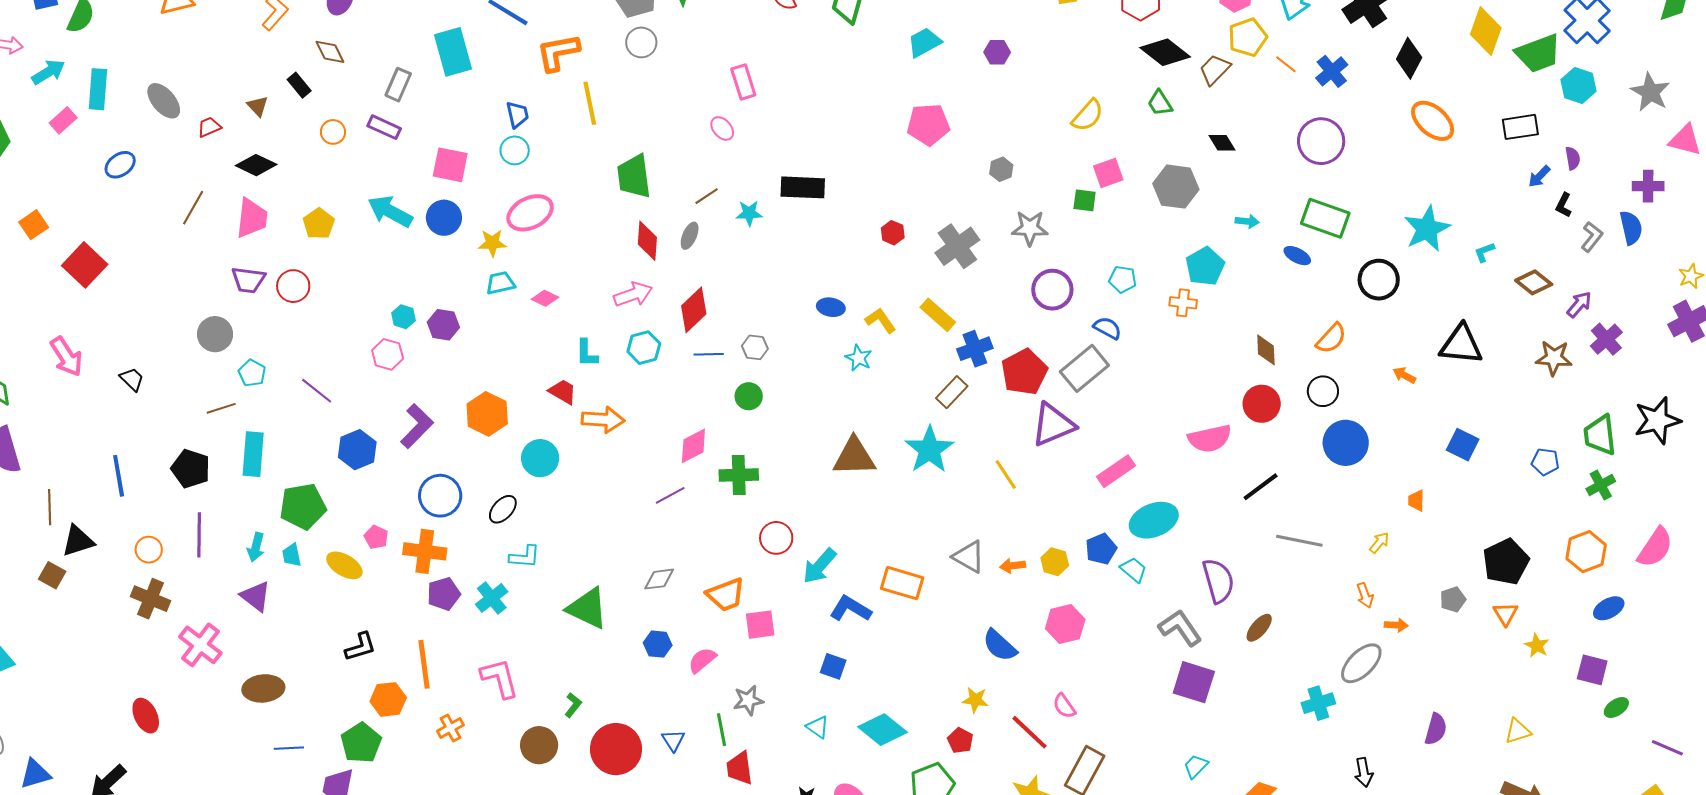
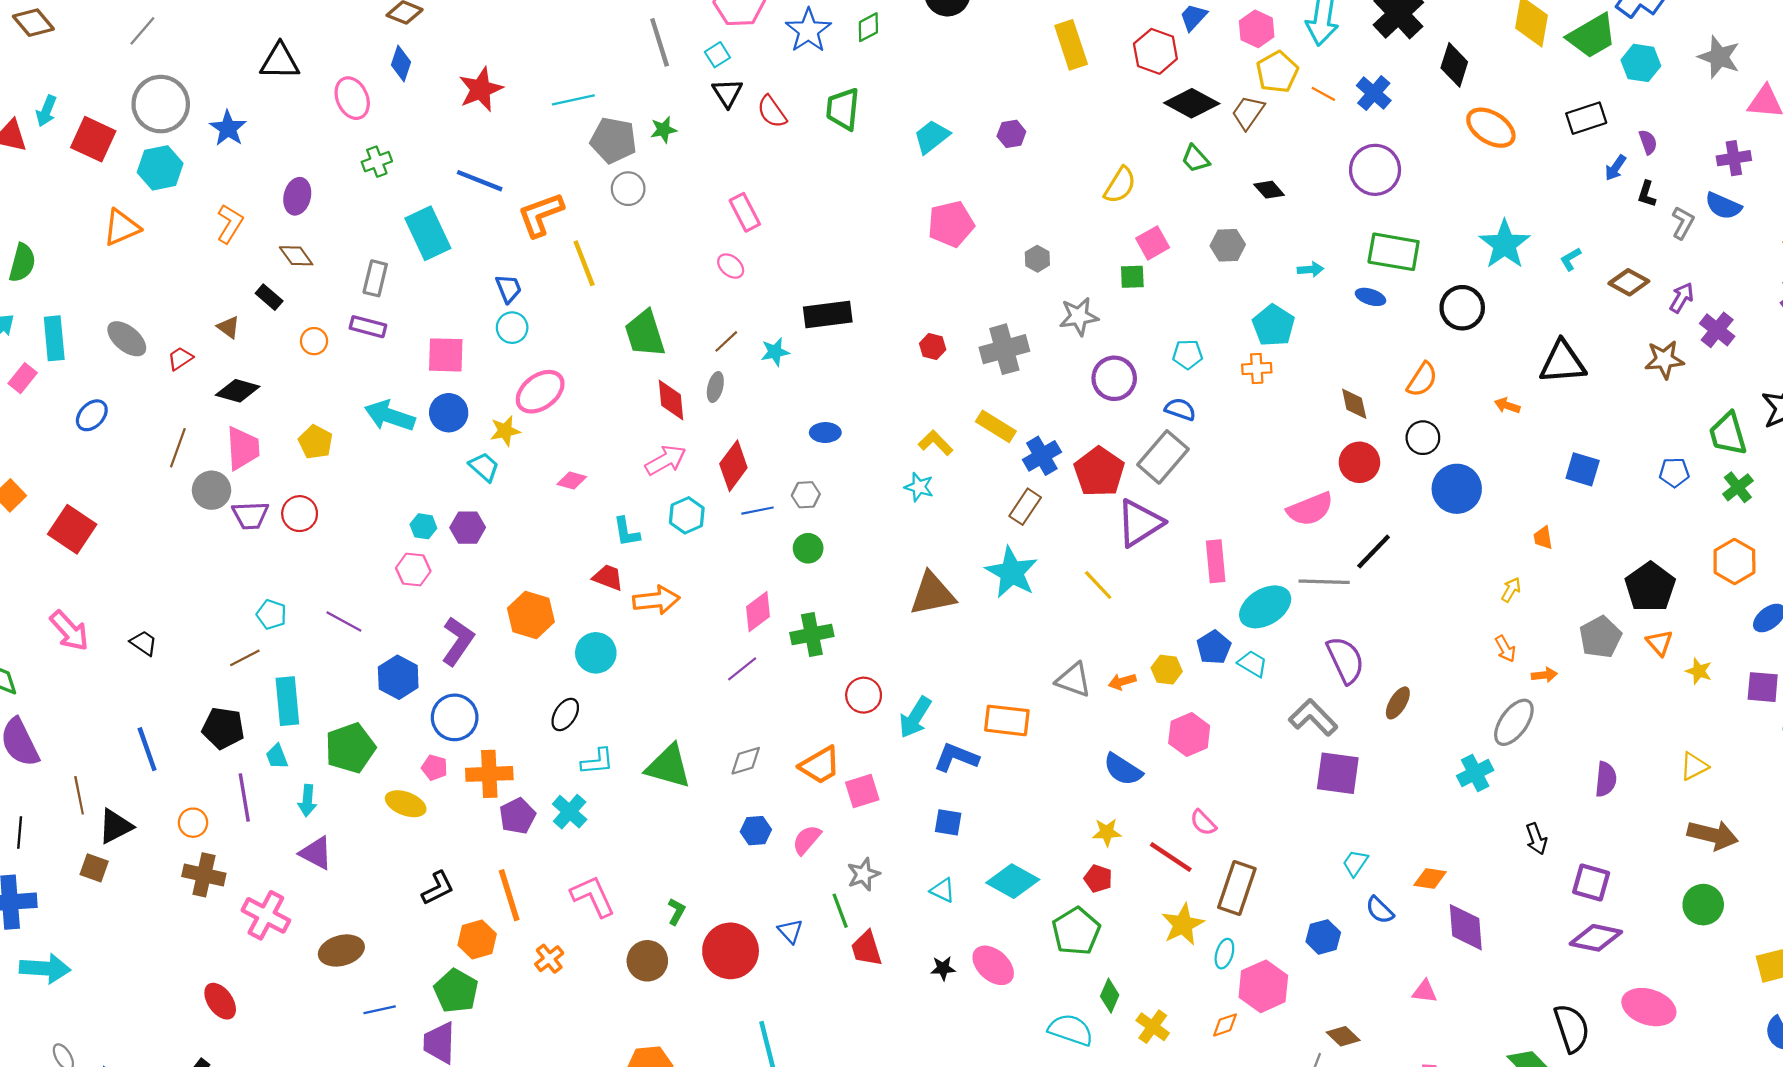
gray hexagon: (1176, 187) -> (1228, 245), size x0.7
blue semicircle: (1631, 228) -> (1723, 206), turned 136
gray cross: (957, 246) -> (1004, 349), turned 30
cyan trapezoid: (500, 283) -> (484, 467), moved, turned 64
blue ellipse: (831, 307) -> (825, 433), moved
gray circle: (215, 334) -> (212, 490), moved
pink rectangle: (1116, 471) -> (1216, 561), turned -51
blue circle: (440, 496) -> (455, 717), moved
gray line: (1299, 541) -> (1324, 582), moved
cyan trapezoid: (292, 555) -> (277, 757), moved
gray pentagon: (1453, 599) -> (1600, 637), size x1.5
green triangle: (587, 608) -> (668, 766), moved

